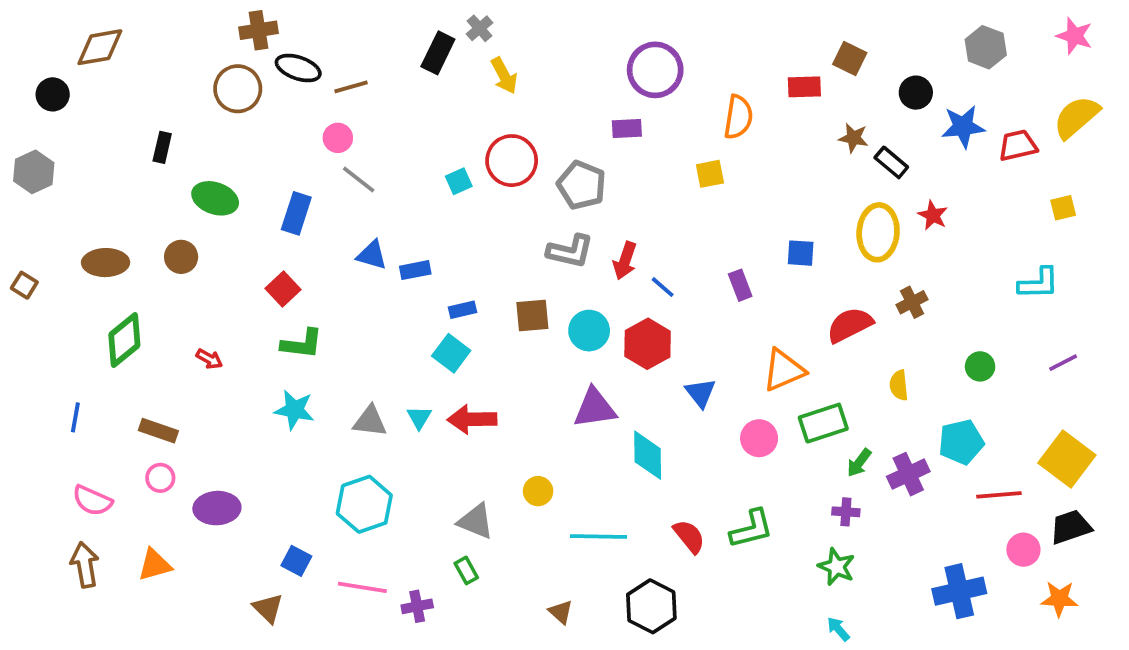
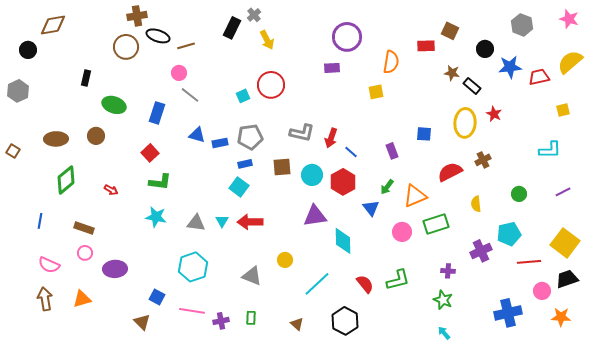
gray pentagon: (581, 185) -> (250, 137), moved, turned -30
green arrow: (859, 463) -> (387, 187), moved
cyan line: (598, 536) -> (317, 284), turned -44
green rectangle: (466, 570) -> (251, 318), moved, turned 32

